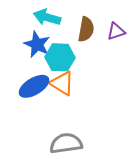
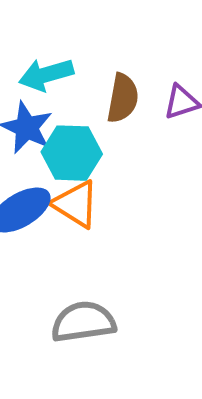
cyan arrow: (47, 17) -> (46, 75), turned -32

